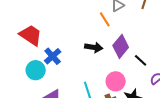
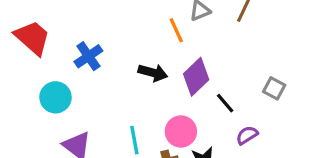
red trapezoid: (31, 35) -> (32, 38), moved
blue cross: (53, 56) -> (88, 56), moved

